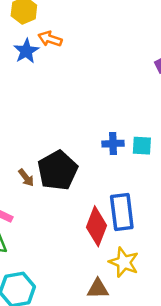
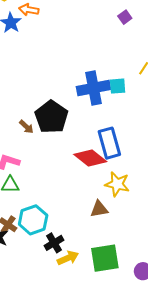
blue cross: (113, 144) -> (94, 88), size x1.8
red diamond: (97, 226) -> (90, 158), turned -64

